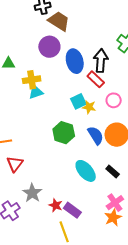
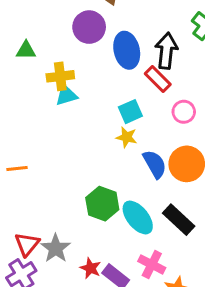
yellow star: (89, 107) -> (127, 137), moved
green hexagon: (64, 133) -> (102, 204), moved
red triangle: (15, 164) -> (27, 244), moved
black rectangle: (113, 171) -> (179, 220), size x1.5
pink cross: (115, 203) -> (152, 264), moved, turned -30

